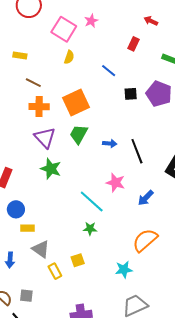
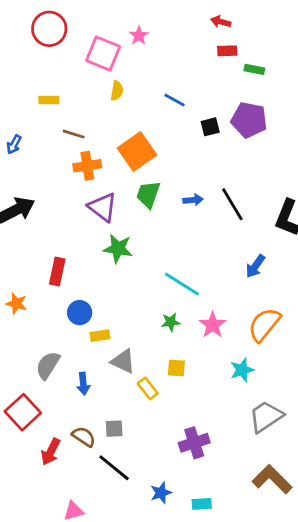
red rectangle: (134, 44) -> (227, 51), moved, turned 72
pink star: (115, 183) -> (213, 325), moved, turned 30
green star: (90, 229) -> (171, 322), moved
yellow square: (78, 260) -> (176, 368), turned 32

